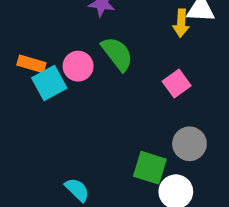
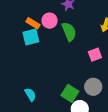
orange rectangle: (31, 64) -> (33, 23), moved
pink circle: (78, 66) -> (50, 21), moved

